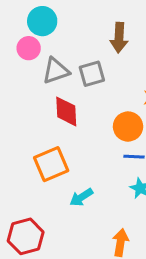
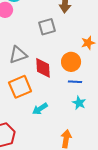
gray triangle: (56, 71) -> (18, 55), moved
red diamond: (66, 111) -> (43, 68), moved

